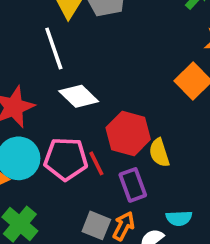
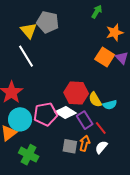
white diamond: (79, 96) -> (65, 113), moved
red line: (96, 163) -> (101, 128), moved
cyan semicircle: (179, 218) -> (110, 105), moved

